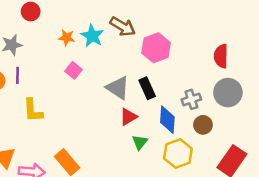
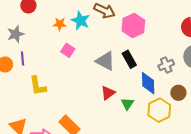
red triangle: (128, 117) -> (108, 93), moved
brown circle: (203, 125) -> (178, 93), moved

